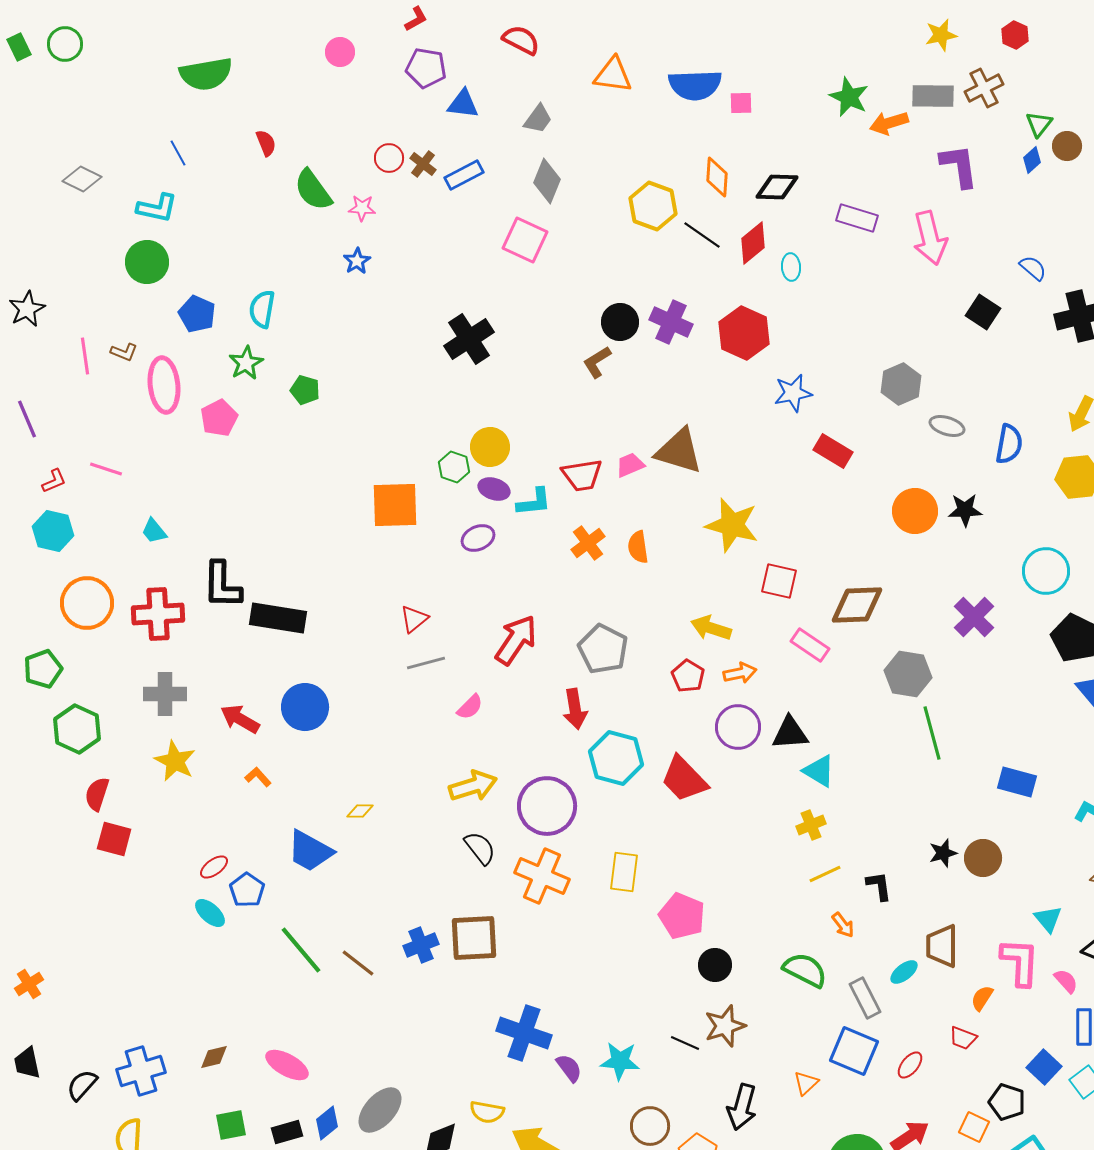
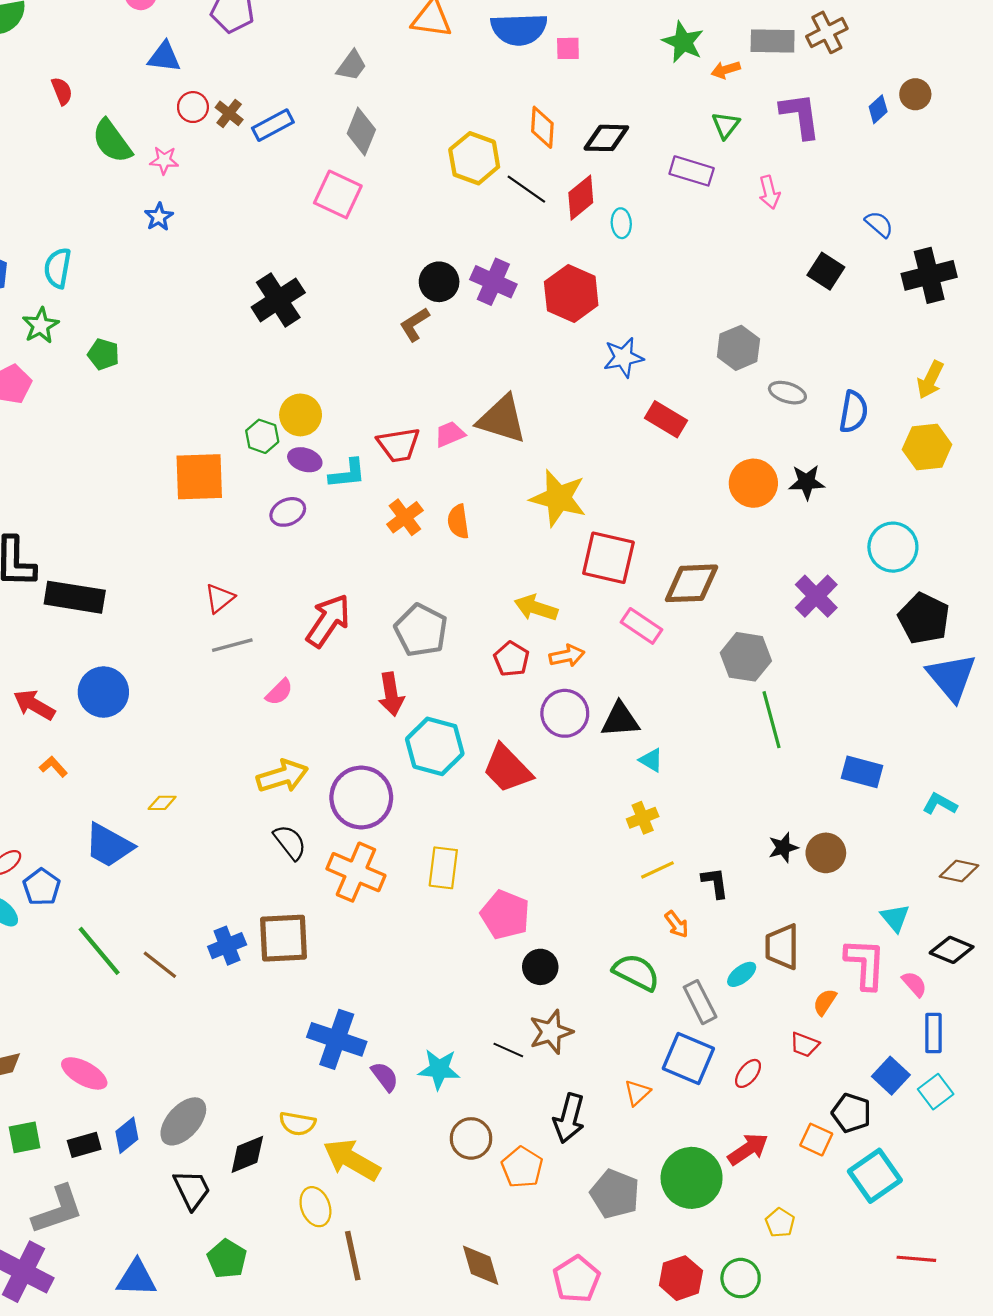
blue triangle: (463, 104) -> (164, 57), moved
orange arrow: (889, 123) -> (726, 70), size x0.7
green triangle: (1039, 124) -> (726, 125), moved
pink arrow: (930, 238) -> (769, 192), size x0.6
red square: (779, 581) -> (608, 558), size x1.4
cyan triangle: (819, 771) -> (651, 760), size x0.7

